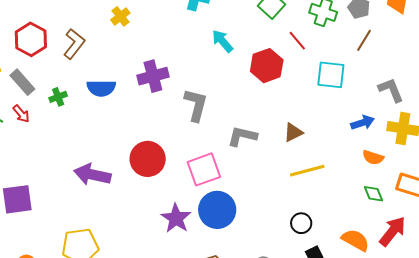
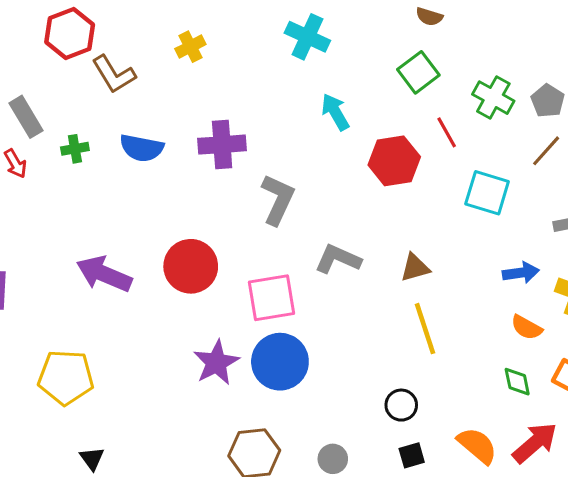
red hexagon: (31, 39) -> (70, 33), moved
brown L-shape: (74, 44) -> (114, 74), turned 100
yellow line: (307, 171) -> (425, 329), turned 76

